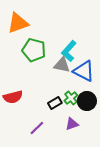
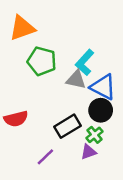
green cross: (71, 98) -> (94, 135), moved
black circle: (87, 101) -> (101, 110), moved
black rectangle: (55, 103) -> (68, 126), size x1.5

